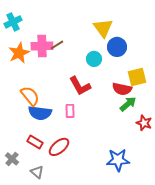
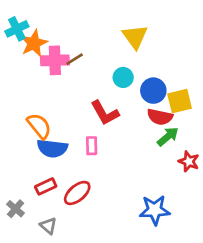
blue circle: (117, 47) -> (153, 91), moved
orange star: (19, 53) -> (34, 43), moved
red rectangle: (35, 142) -> (46, 186), turned -56

